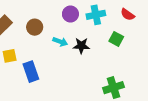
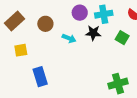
black star: (81, 46) -> (93, 33), moved
blue rectangle: (31, 72) -> (40, 77), moved

